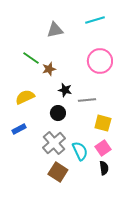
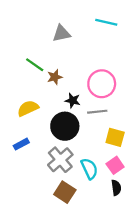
cyan line: (95, 20) -> (106, 22), turned 30
pink circle: (100, 61) -> (102, 84), moved
black circle: (58, 113) -> (65, 126), size x1.6

